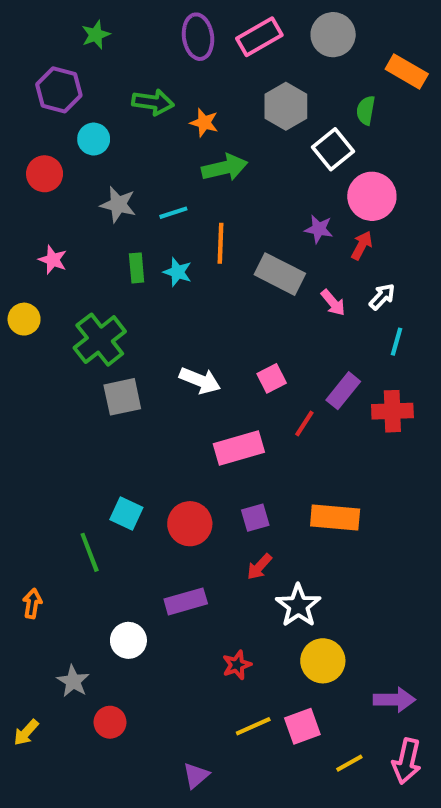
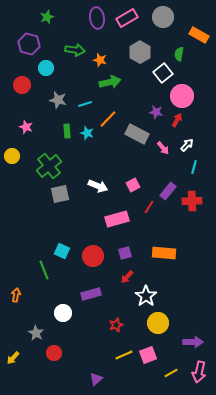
orange line: (220, 243) -> (108, 119), turned 42

